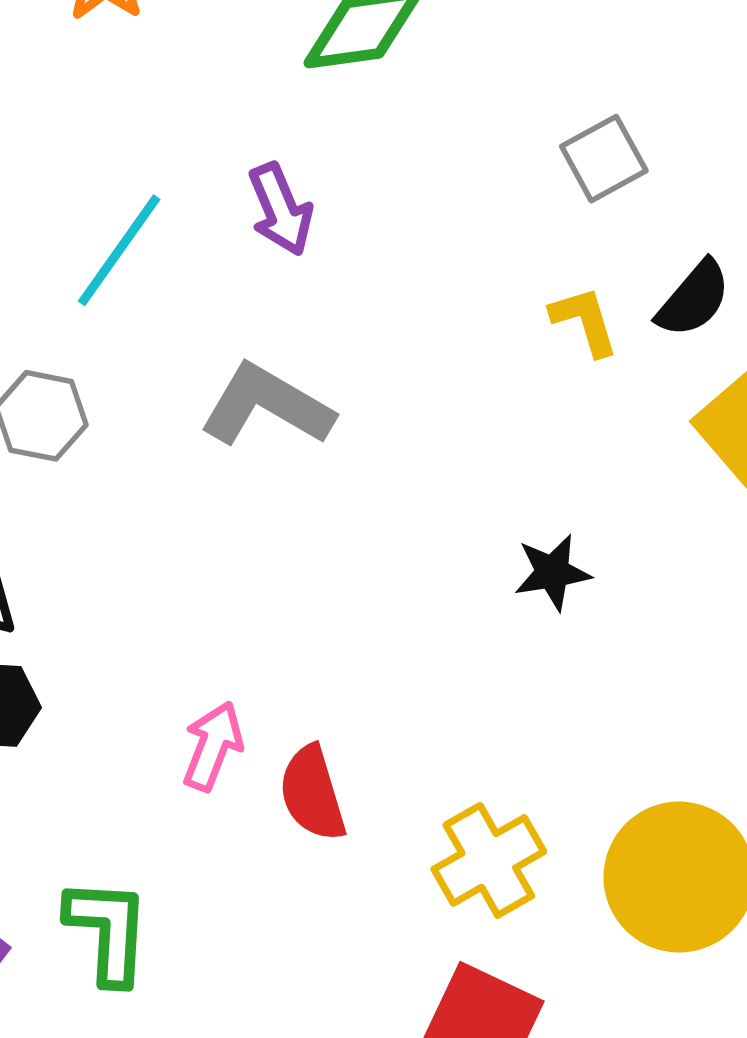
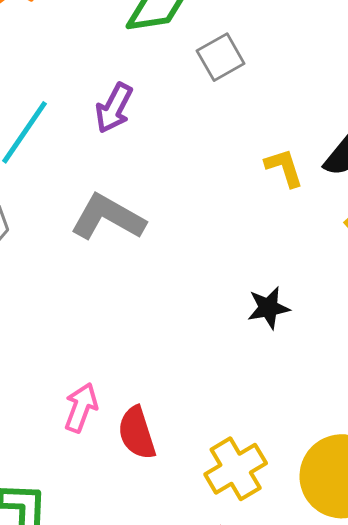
gray square: (604, 159) -> (221, 57), moved
purple arrow: (281, 209) -> (114, 108), turned 51

